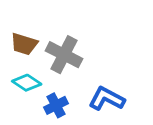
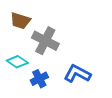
brown trapezoid: (24, 44) -> (20, 21), moved

